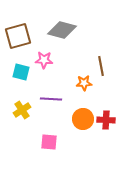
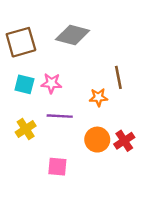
pink star: (44, 60) -> (51, 83), moved
red cross: (106, 120) -> (124, 141), turned -36

